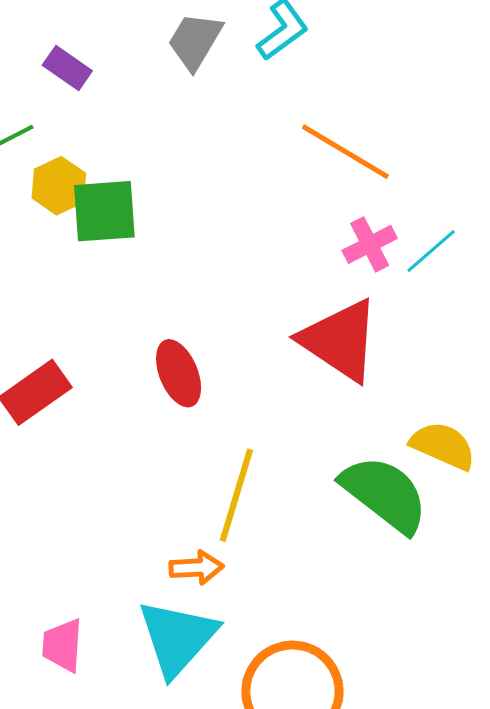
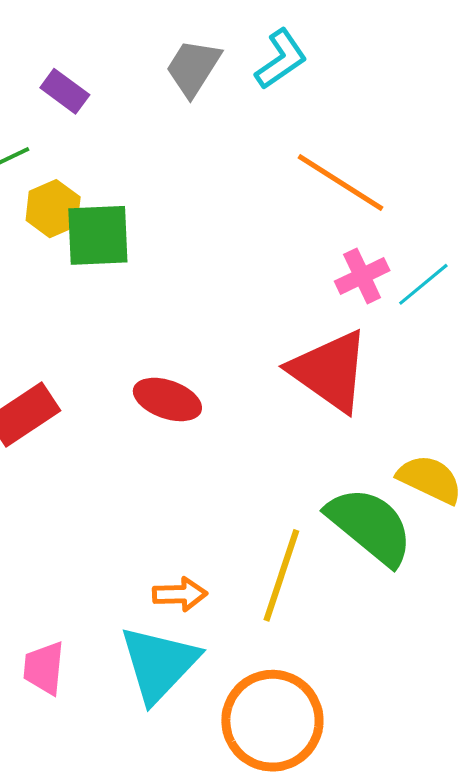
red ellipse: (179, 373) -> (167, 399), turned -50
yellow line: (236, 495) -> (281, 575), moved

